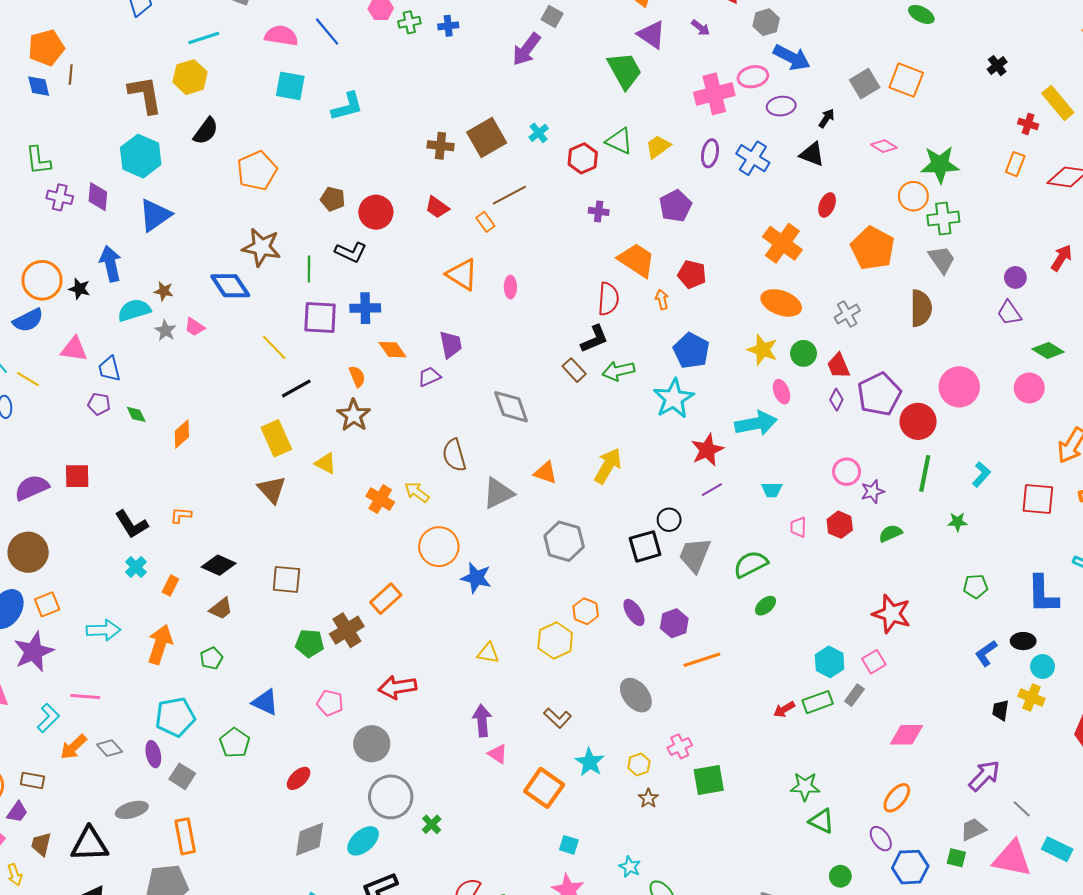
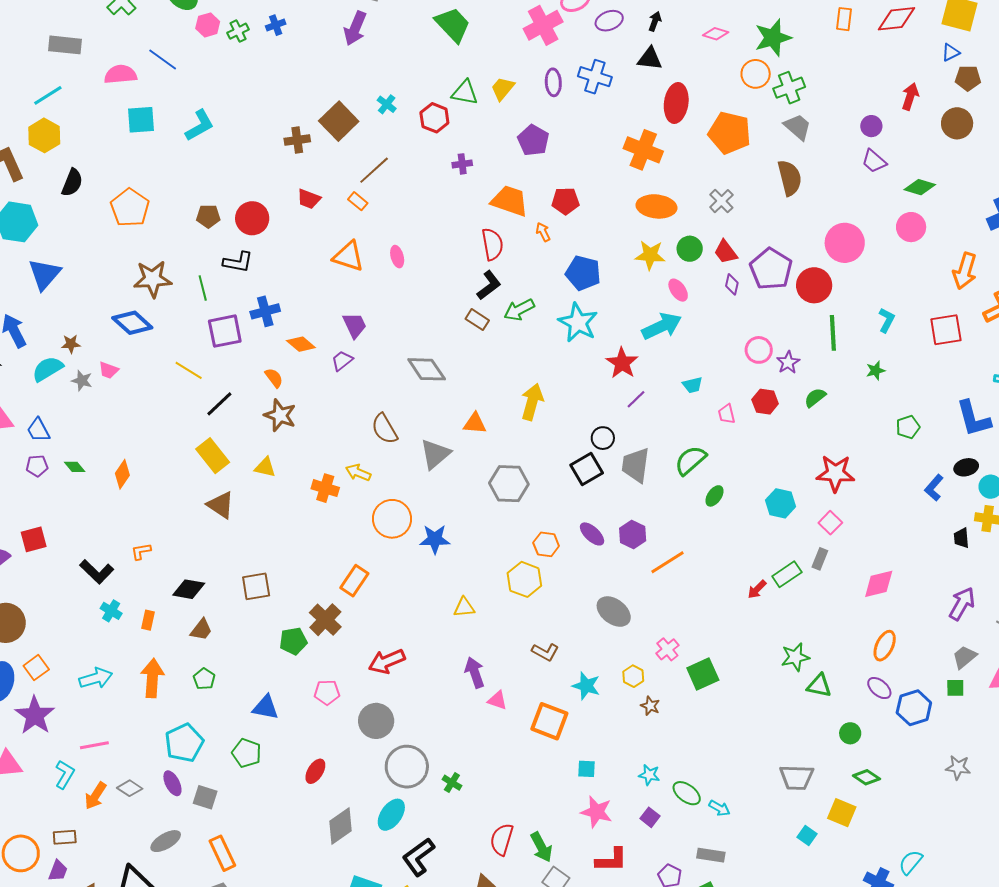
red ellipse: (827, 205) -> (676, 103), size x1.6
cyan hexagon: (830, 662) -> (781, 503), moved

